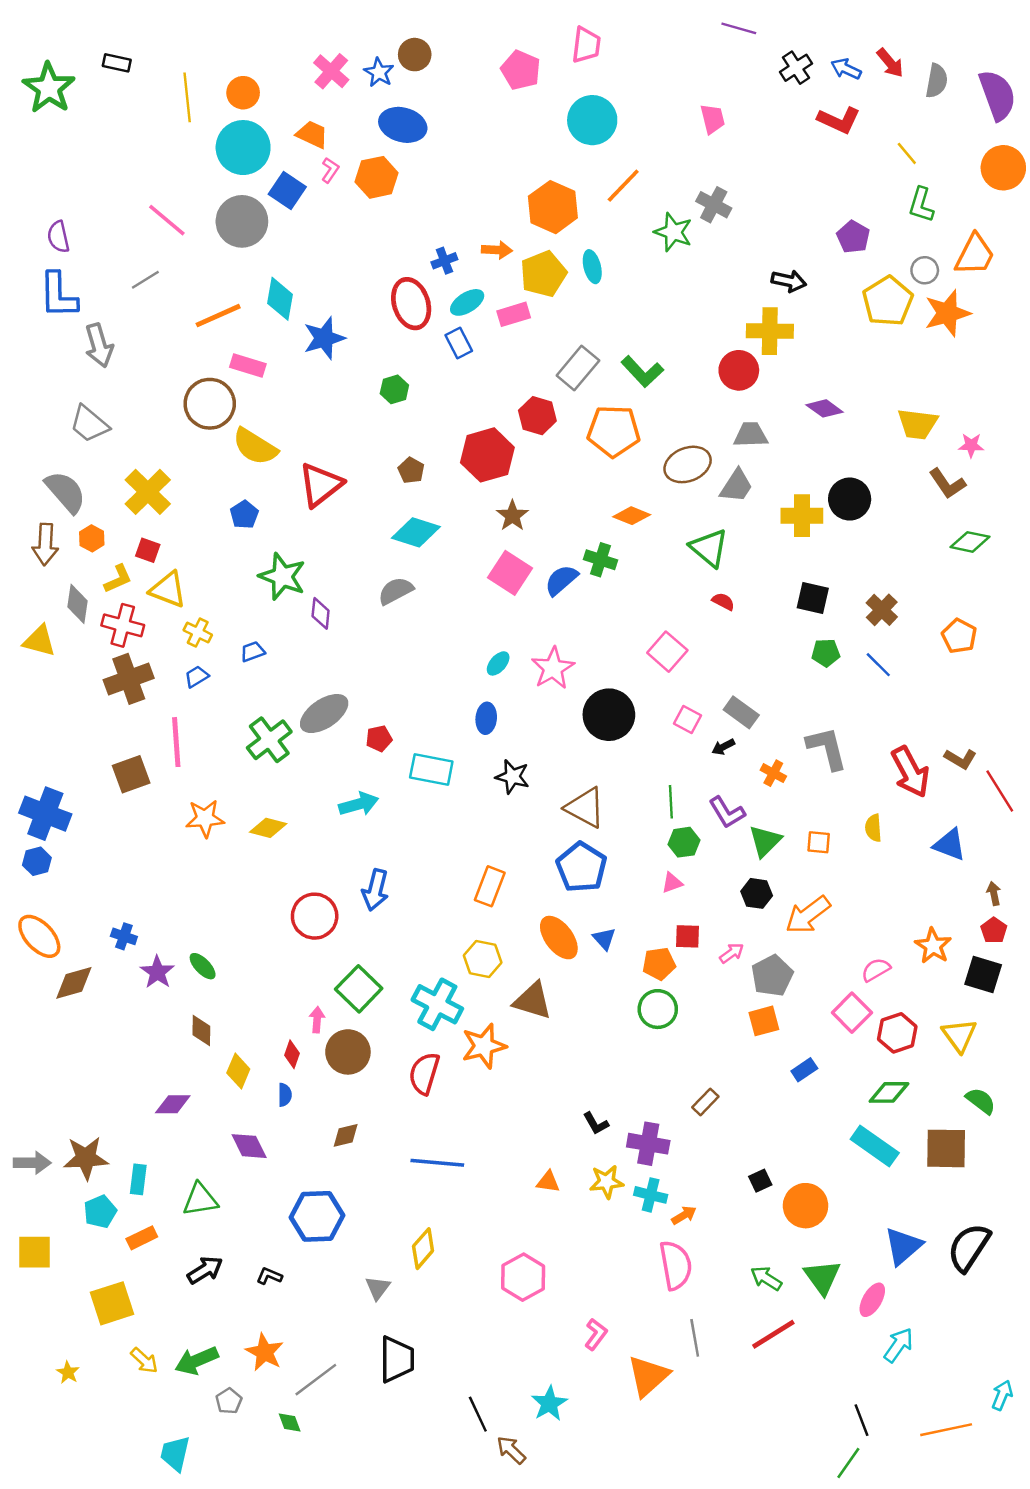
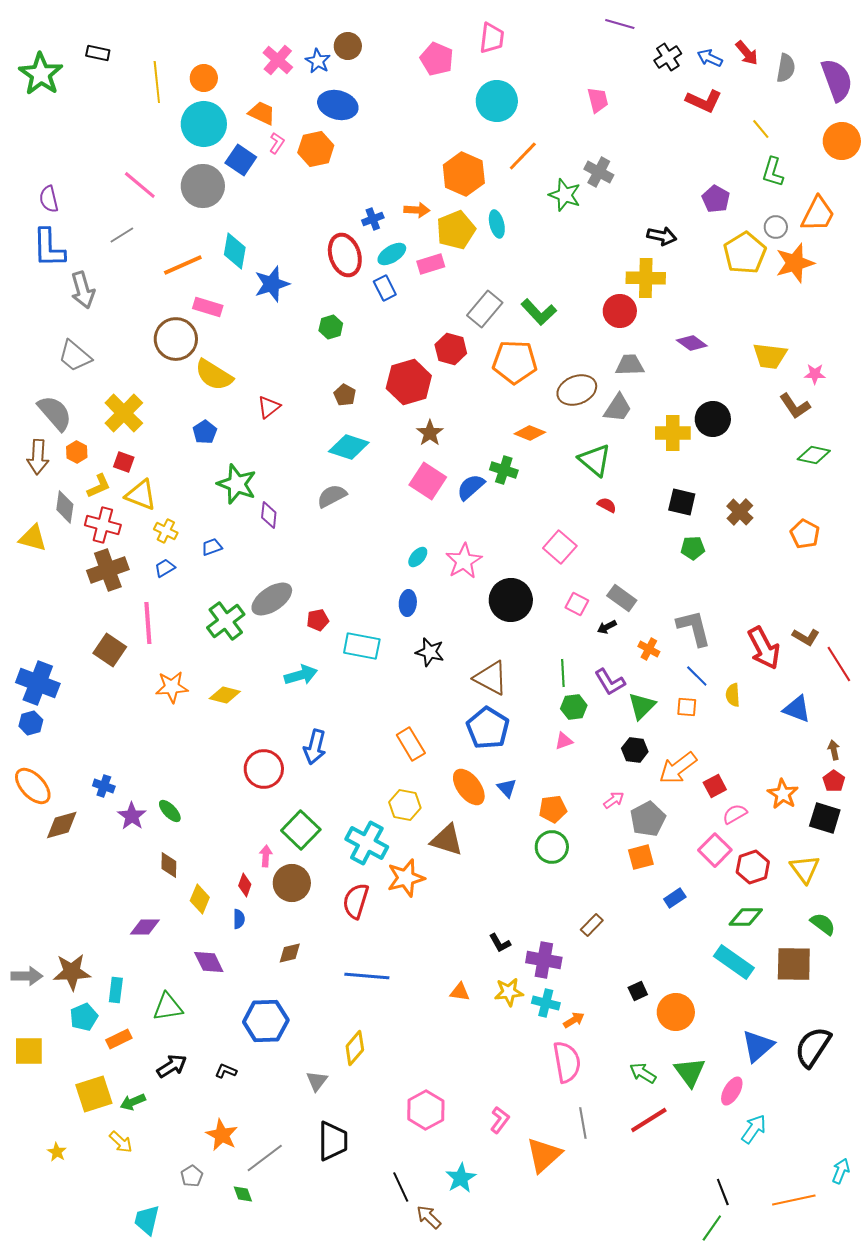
red triangle: (321, 485) -> (269, 407), size x0.6
blue line: (878, 665) -> (697, 676), moved
brown square: (131, 774) -> (110, 650), turned -36
orange rectangle: (490, 886) -> (411, 744), turned -52
red square: (688, 936) -> (715, 786), moved, turned -30
pink hexagon: (523, 1277) -> (426, 1110), moved
green arrow: (197, 1361) -> (133, 1102), moved, size x0.7

